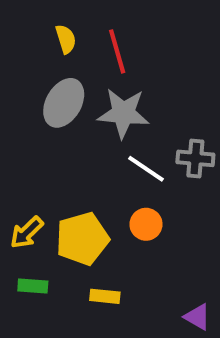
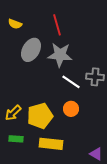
yellow semicircle: (66, 39) -> (15, 24), moved, turned 128
yellow rectangle: (105, 296) -> (51, 144), size x1.6

